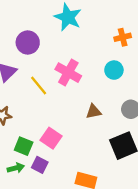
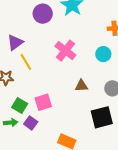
purple circle: (28, 42) -> (43, 14), moved
yellow line: (39, 85) -> (26, 62), moved
pink square: (51, 138) -> (43, 102), turned 30

